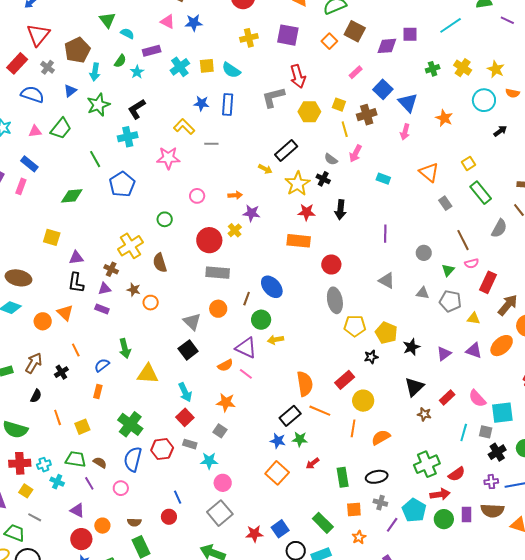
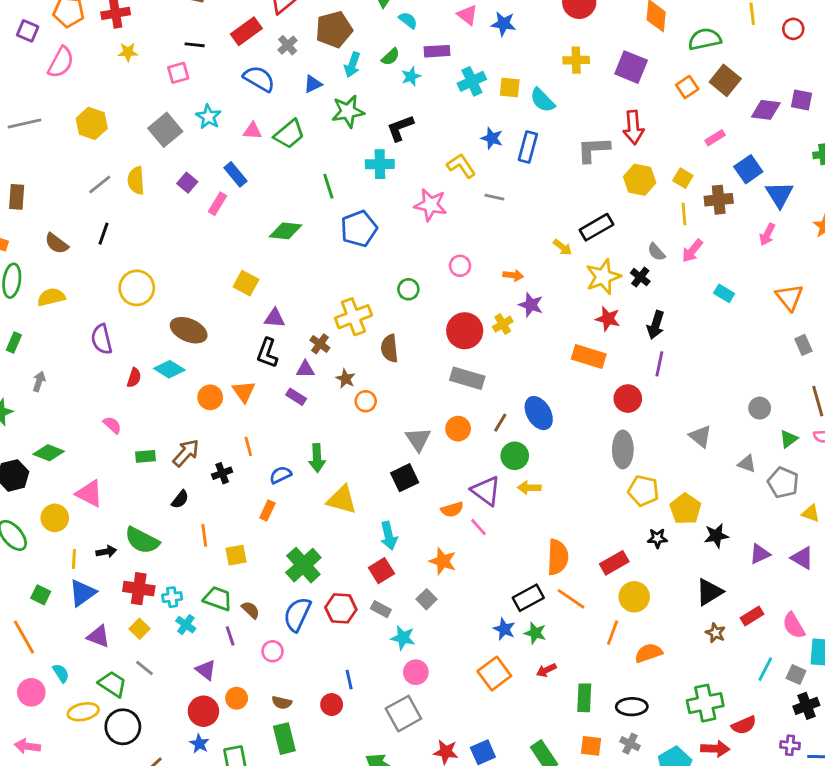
purple line: (385, 234) -> (659, 364), moved

